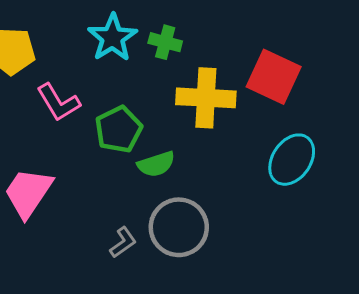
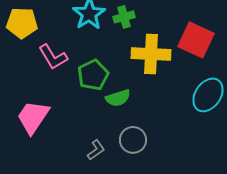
green cross: (165, 42) -> (124, 17), turned -30
gray circle: (179, 227) -> (133, 140), size x0.7

